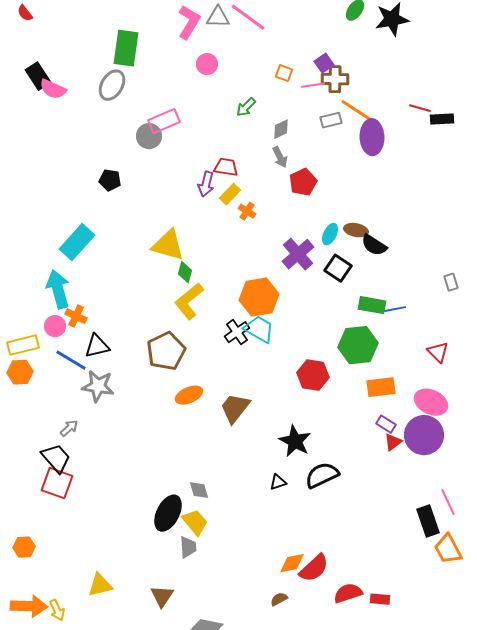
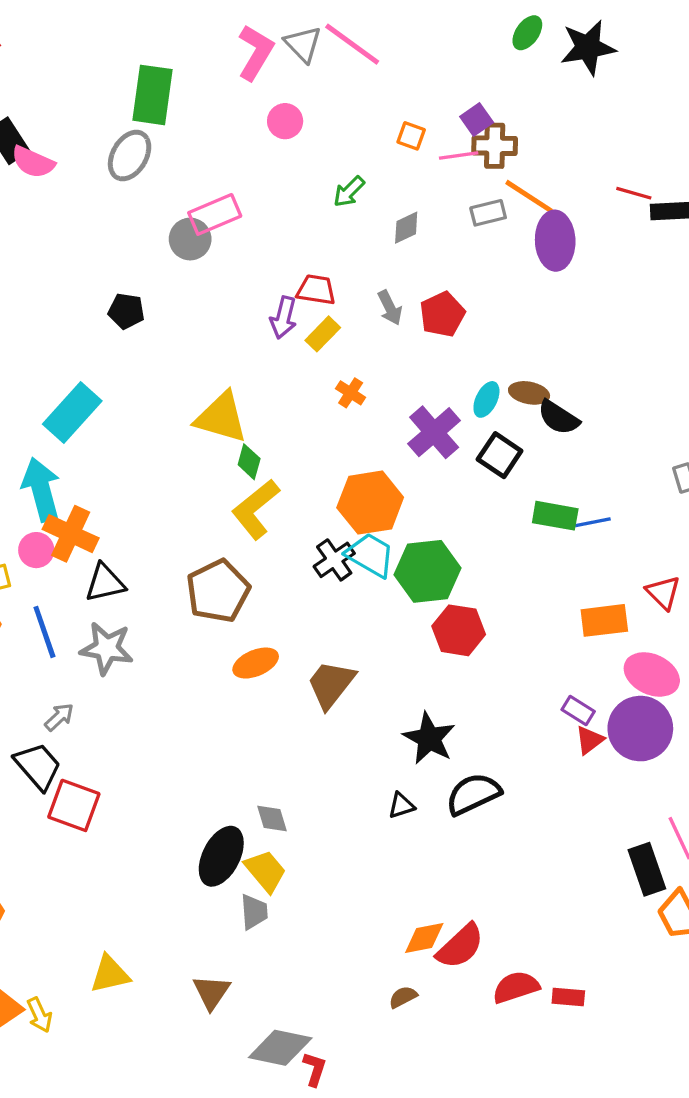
gray triangle: (218, 17) -> (303, 44), turned 45
gray arrow: (280, 157) -> (390, 308), moved
orange cross: (247, 211) -> (351, 393), moved
orange cross: (76, 316) -> (71, 534), size x1.5
green hexagon: (358, 345) -> (428, 571), moved
blue line: (71, 360) -> (44, 632), moved, turned 40
orange rectangle: (381, 387) -> (604, 620), moved
red square: (57, 483) -> (74, 805), moved

